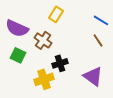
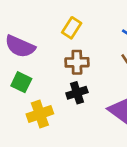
brown cross: (43, 40) -> (77, 62), moved, turned -36
yellow cross: (44, 79) -> (40, 114), moved

